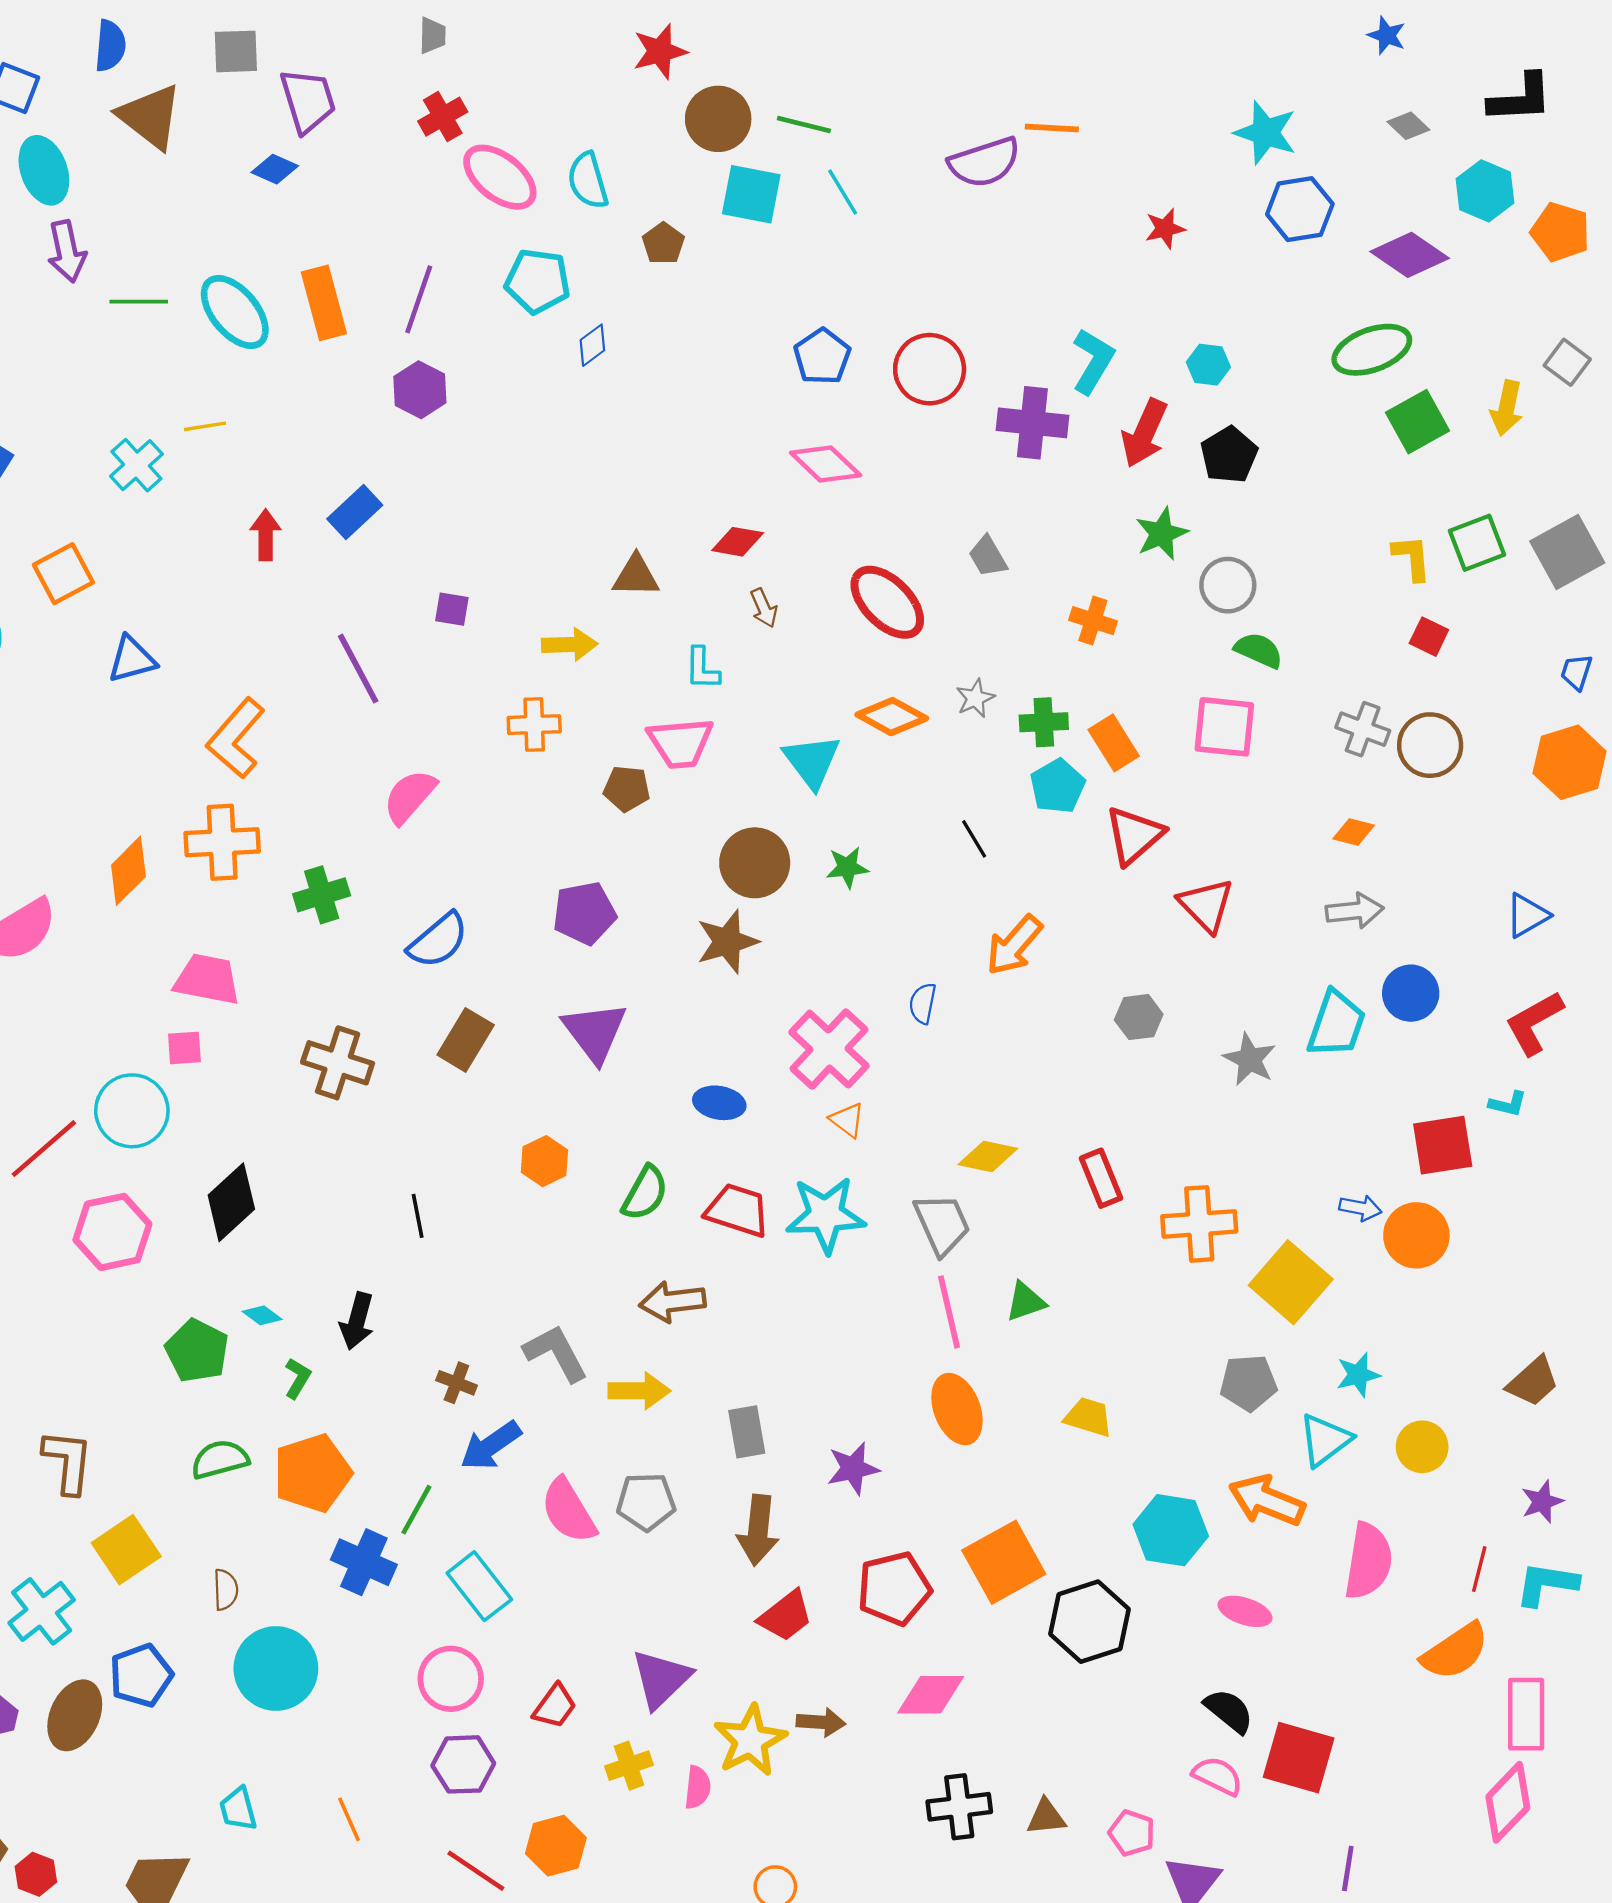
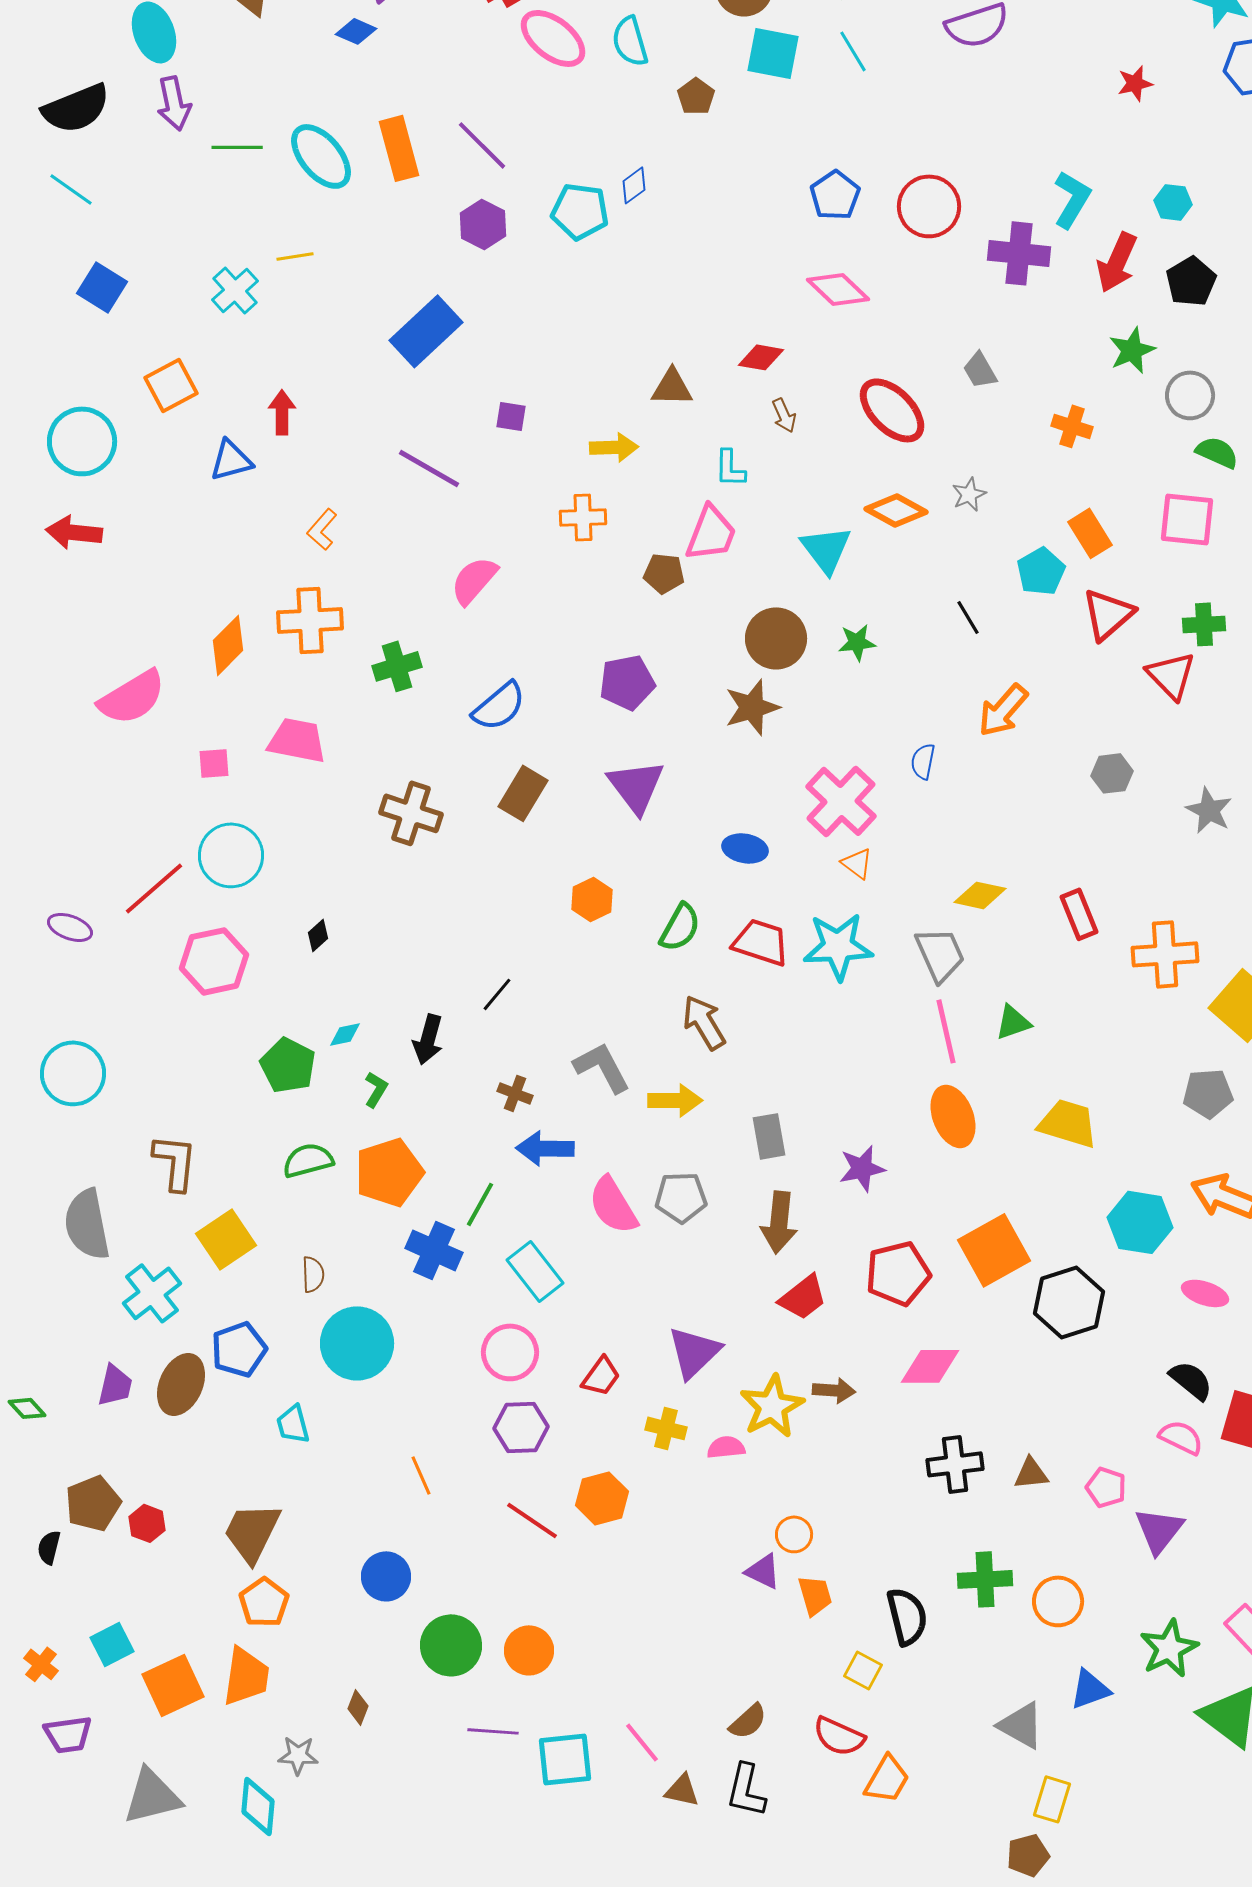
cyan pentagon: (538, 281) -> (580, 211), moved
purple line: (419, 299) -> (482, 145), turned -64
blue rectangle: (355, 512) -> (426, 331), size x1.5
red arrow: (266, 535) -> (282, 412), moved
purple line: (358, 669) -> (429, 468), turned -32
green cross: (1044, 722) -> (1204, 624), moved
orange L-shape: (236, 738) -> (322, 529), size x0.6
pink trapezoid: (680, 743) -> (711, 533), turned -64
pink square: (184, 1048) -> (214, 763), moved
black diamond: (231, 1202) -> (318, 935), size x0.5
black line: (418, 1216) -> (497, 994), moved, turned 51
brown arrow: (672, 1302) -> (704, 1022), turned 66
cyan diamond: (262, 1315) -> (345, 1034), turned -48
yellow trapezoid: (1088, 1417) -> (1068, 1123), size x1.4
blue arrow: (491, 1446) -> (545, 1148), turned 36
yellow cross: (629, 1766) -> (666, 1428), turned 33
pink semicircle: (698, 1787) -> (726, 1447), turned -102
cyan trapezoid: (238, 1809) -> (293, 1424), moved

